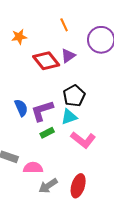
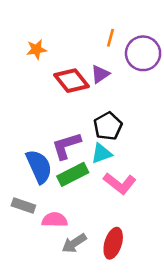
orange line: (64, 25) -> (111, 38), moved, turned 40
blue semicircle: (21, 108) -> (39, 166), moved, size x1.5
green rectangle: (47, 133) -> (73, 174), size x1.6

